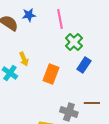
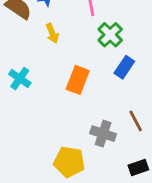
yellow arrow: (24, 59) -> (52, 33), moved
brown line: (92, 103) -> (136, 121), turned 63

